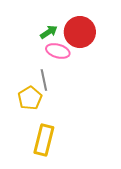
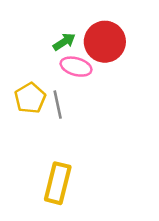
yellow pentagon: (30, 98) -> (30, 98), moved

